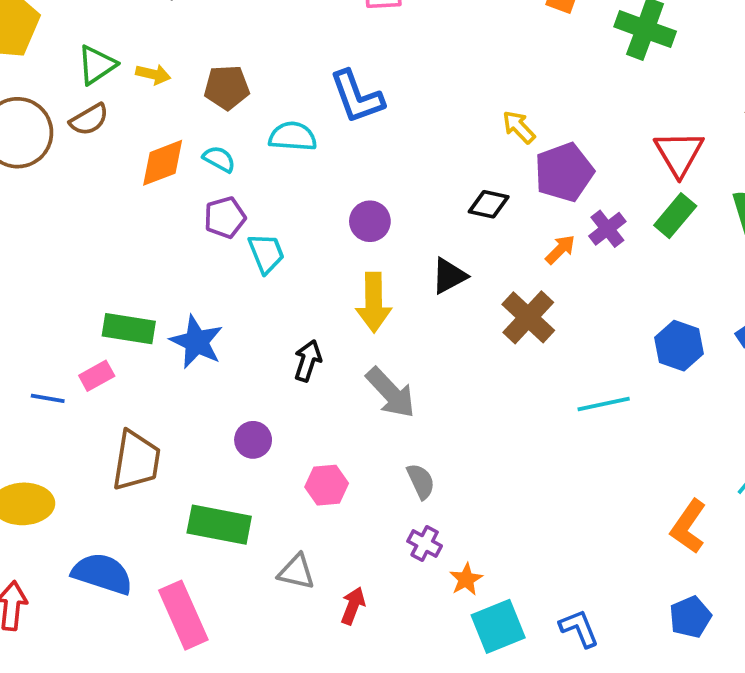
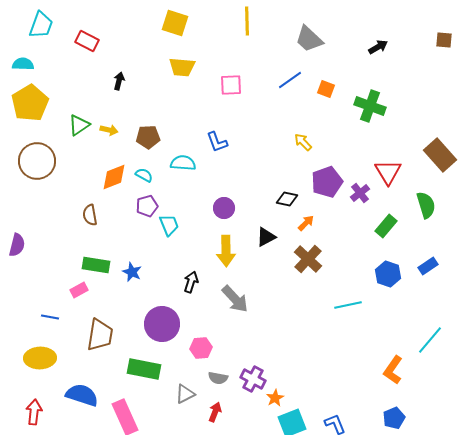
blue L-shape: (357, 97) -> (217, 142), size x0.7
brown semicircle: (89, 119) -> (90, 215), moved, turned 110
yellow arrow: (519, 127) -> (303, 142), moved
green rectangle: (675, 216) -> (386, 226), moved
purple cross: (607, 229) -> (360, 193), moved
orange arrow: (560, 250) -> (306, 223), moved
blue star: (197, 342) -> (132, 272), size x0.7
blue line: (48, 398) -> (50, 317), moved
purple circle: (253, 440) -> (162, 324), size x1.8
gray semicircle: (421, 481) -> (218, 378), moved, turned 126
purple cross: (425, 543) -> (253, 379), size x1.4
gray triangle: (296, 572) -> (185, 394), turned -40

